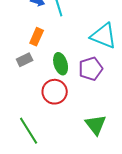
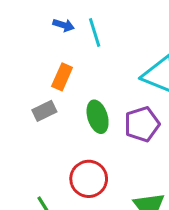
red circle: (55, 92) -> (89, 179), moved

